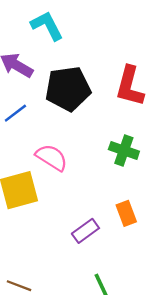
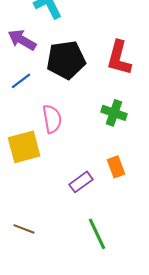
pink semicircle: (52, 157) -> (52, 119), turned 48

